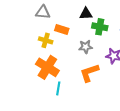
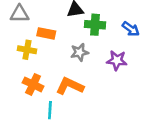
orange cross: (47, 67) -> (33, 84), size x0.7
orange L-shape: (89, 73) -> (70, 86), moved, turned 50

